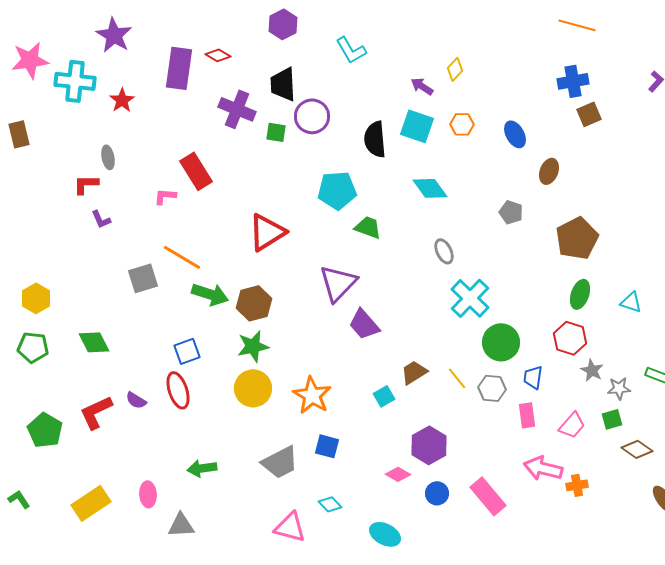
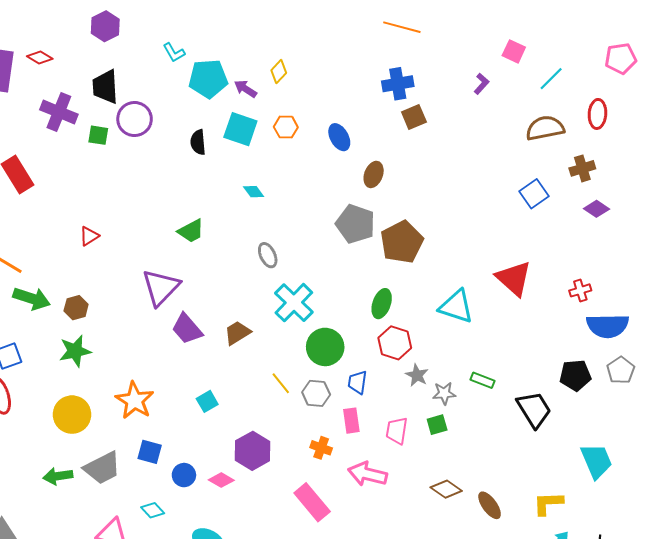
cyan L-shape: (351, 50) -> (174, 52), size x0.7
black semicircle: (375, 139) -> (198, 142), size x0.7
cyan diamond: (430, 188) -> (254, 192), size x0.6
cyan pentagon: (337, 190) -> (208, 79), moved
gray pentagon: (511, 212) -> (355, 224), moved, size x1.6
green trapezoid: (368, 227) -> (191, 231), turned 132
red triangle: (267, 232) -> (89, 236), size x0.5
green ellipse: (580, 294) -> (382, 304), moved
cyan triangle: (631, 302) -> (456, 307), size x1.6
brown hexagon: (254, 303) -> (76, 308), size x0.7
brown trapezoid: (414, 372) -> (237, 333), moved
yellow circle: (253, 388) -> (72, 415), moved
pink trapezoid: (572, 425) -> (397, 431), turned 148
brown diamond: (637, 449) -> (446, 489), moved
green arrow: (202, 468) -> (58, 476), moved
orange cross: (577, 485) -> (321, 448), moved, turned 30
blue circle: (437, 493) -> (184, 475), moved

